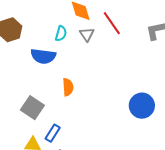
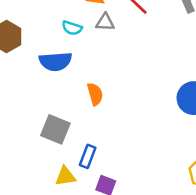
cyan semicircle: (61, 33) -> (72, 28), turned 105
gray triangle: (87, 34) -> (105, 22), turned -42

